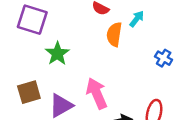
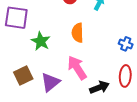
orange semicircle: (114, 34) -> (78, 33), moved
blue cross: (164, 58) -> (126, 44), moved

